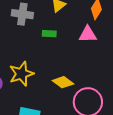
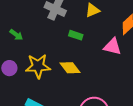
yellow diamond: (63, 82) -> (70, 68), moved

